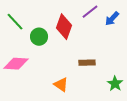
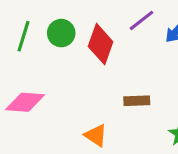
green line: (15, 22) -> (23, 36), turned 60
green circle: (39, 37) -> (61, 33), moved

